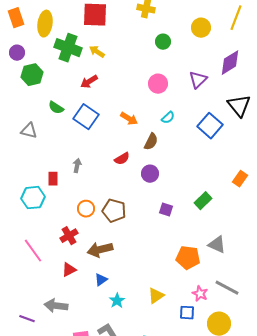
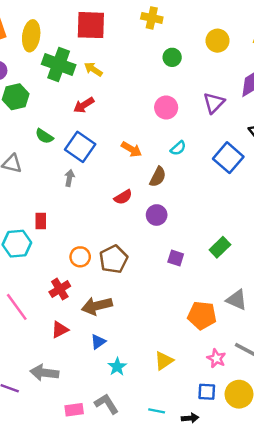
gray arrow: (77, 166) -> (69, 178), moved
brown pentagon: (114, 211) -> (114, 259), turned 30
blue square: (187, 313) -> (207, 392), moved

